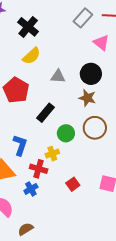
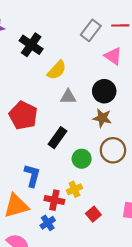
yellow semicircle: (32, 56) -> (57, 70), moved
yellow cross: (52, 154) -> (74, 189), moved

